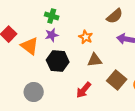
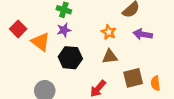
orange star: (86, 37) -> (109, 32), moved
brown square: (117, 80) -> (133, 78), turned 36

